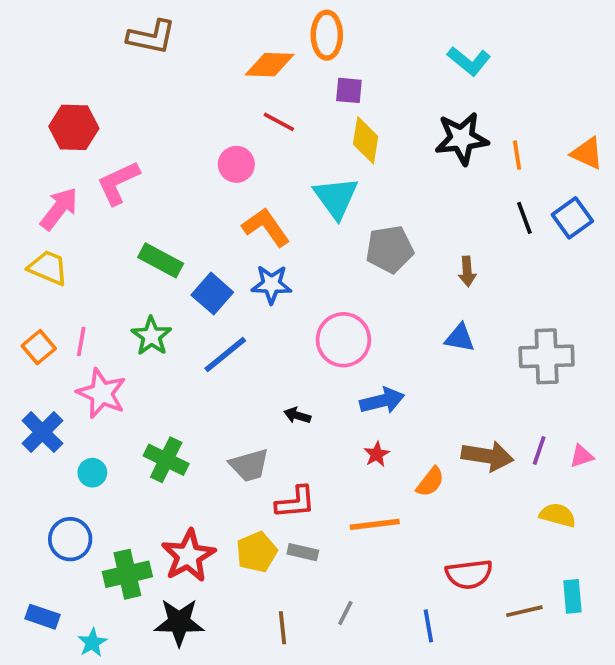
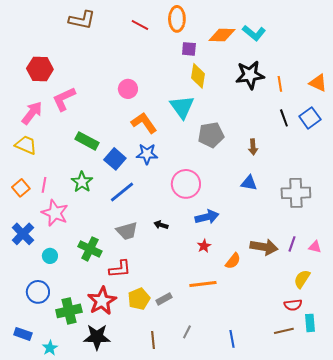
orange diamond: (270, 65) -> (222, 35), moved
red line: (279, 122) -> (140, 25), moved
pink triangle: (582, 456) -> (315, 247), turned 32
gray trapezoid: (249, 465) -> (127, 231), moved
red L-shape: (295, 502) -> (120, 269), moved
yellow semicircle: (558, 515) -> (302, 279), turned -72
gray rectangle: (303, 552) -> (164, 299), turned -42
red semicircle: (469, 574) -> (293, 305), moved, size x0.7

